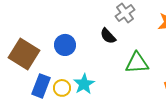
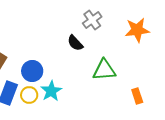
blue circle: (65, 45) -> (32, 71), moved

